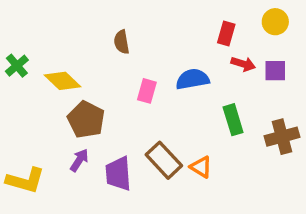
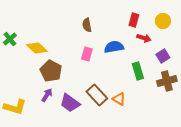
yellow circle: (275, 22) -> (163, 21), moved
brown semicircle: (122, 42) -> (87, 25), moved
purple square: (275, 71) -> (163, 56), moved, turned -32
purple trapezoid: (118, 174) -> (70, 103), turned -50

